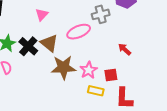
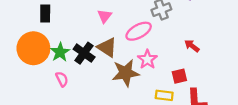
pink triangle: (42, 15) -> (105, 16), moved
pink star: (89, 70) -> (147, 59), moved

